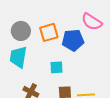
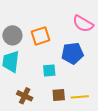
blue pentagon: (73, 40) -> (72, 53), moved

